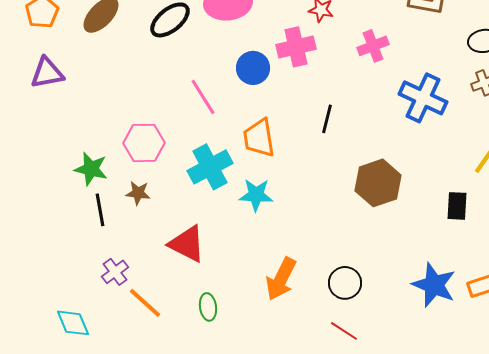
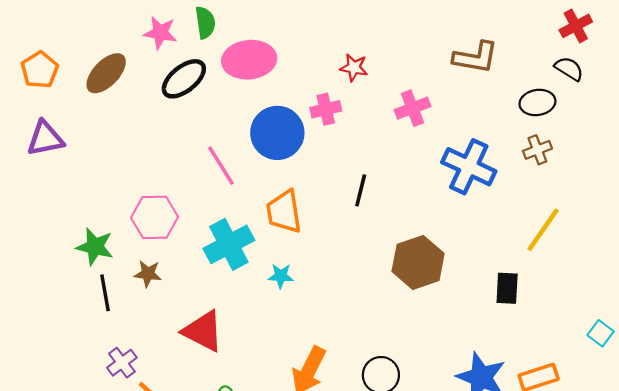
pink cross: (296, 47) -> (326, 109), size x0.7
blue circle: (253, 68) -> (277, 133), size x1.4
cyan star: (256, 195) -> (281, 276), size x0.7

